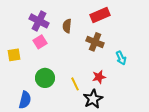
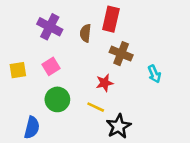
red rectangle: (100, 15) -> (111, 19), moved, turned -54
pink square: (40, 42) -> (51, 66), moved
red star: (99, 77) -> (105, 83), moved
yellow line: (75, 84) -> (96, 107), turned -40

